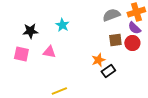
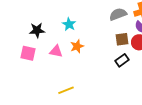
orange star: (98, 60) -> (77, 46), moved
black rectangle: (108, 71) -> (122, 60), moved

